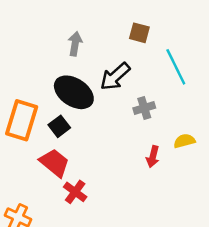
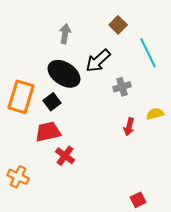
brown square: (139, 33) -> (118, 25), turned 30
red trapezoid: (54, 163) -> (48, 132), turned -52

